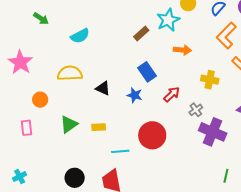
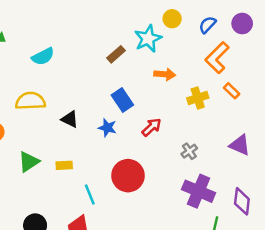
yellow cross: (210, 80) -> (198, 98), moved, turned -30
gray cross: (196, 110) -> (189, 151), moved
purple cross: (213, 132) -> (199, 191), moved
cyan line: (120, 151) -> (90, 194), turned 72

